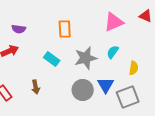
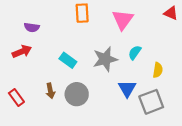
pink triangle: (114, 22) -> (123, 20), moved, turned -30
orange rectangle: (65, 29) -> (82, 13), moved
gray circle: (83, 90) -> (77, 94), moved

